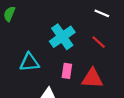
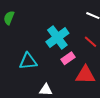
pink rectangle: (67, 71) -> (68, 58), moved, turned 48

